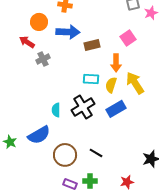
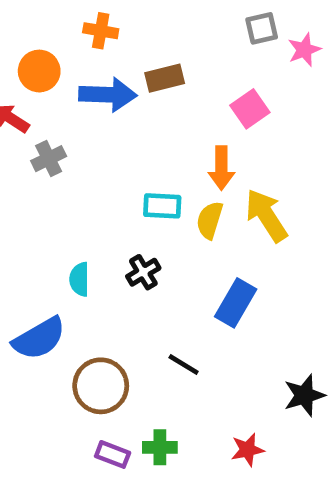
brown rectangle: (92, 45) -> (165, 78), moved
black cross: (83, 107) -> (143, 272), size x0.6
blue rectangle: (116, 109) -> (236, 303), moved, turned -30
black line: (96, 153) -> (184, 364), moved

